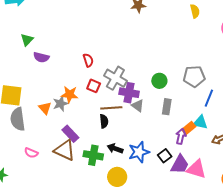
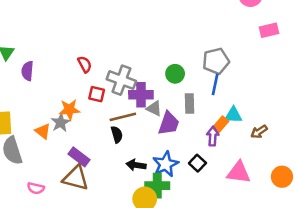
purple semicircle: (41, 57) -> (27, 71), turned 91
blue line: (209, 98) -> (215, 84), moved
green cross: (93, 155) -> (157, 186), moved
purple trapezoid: (180, 164) -> (169, 123), moved

